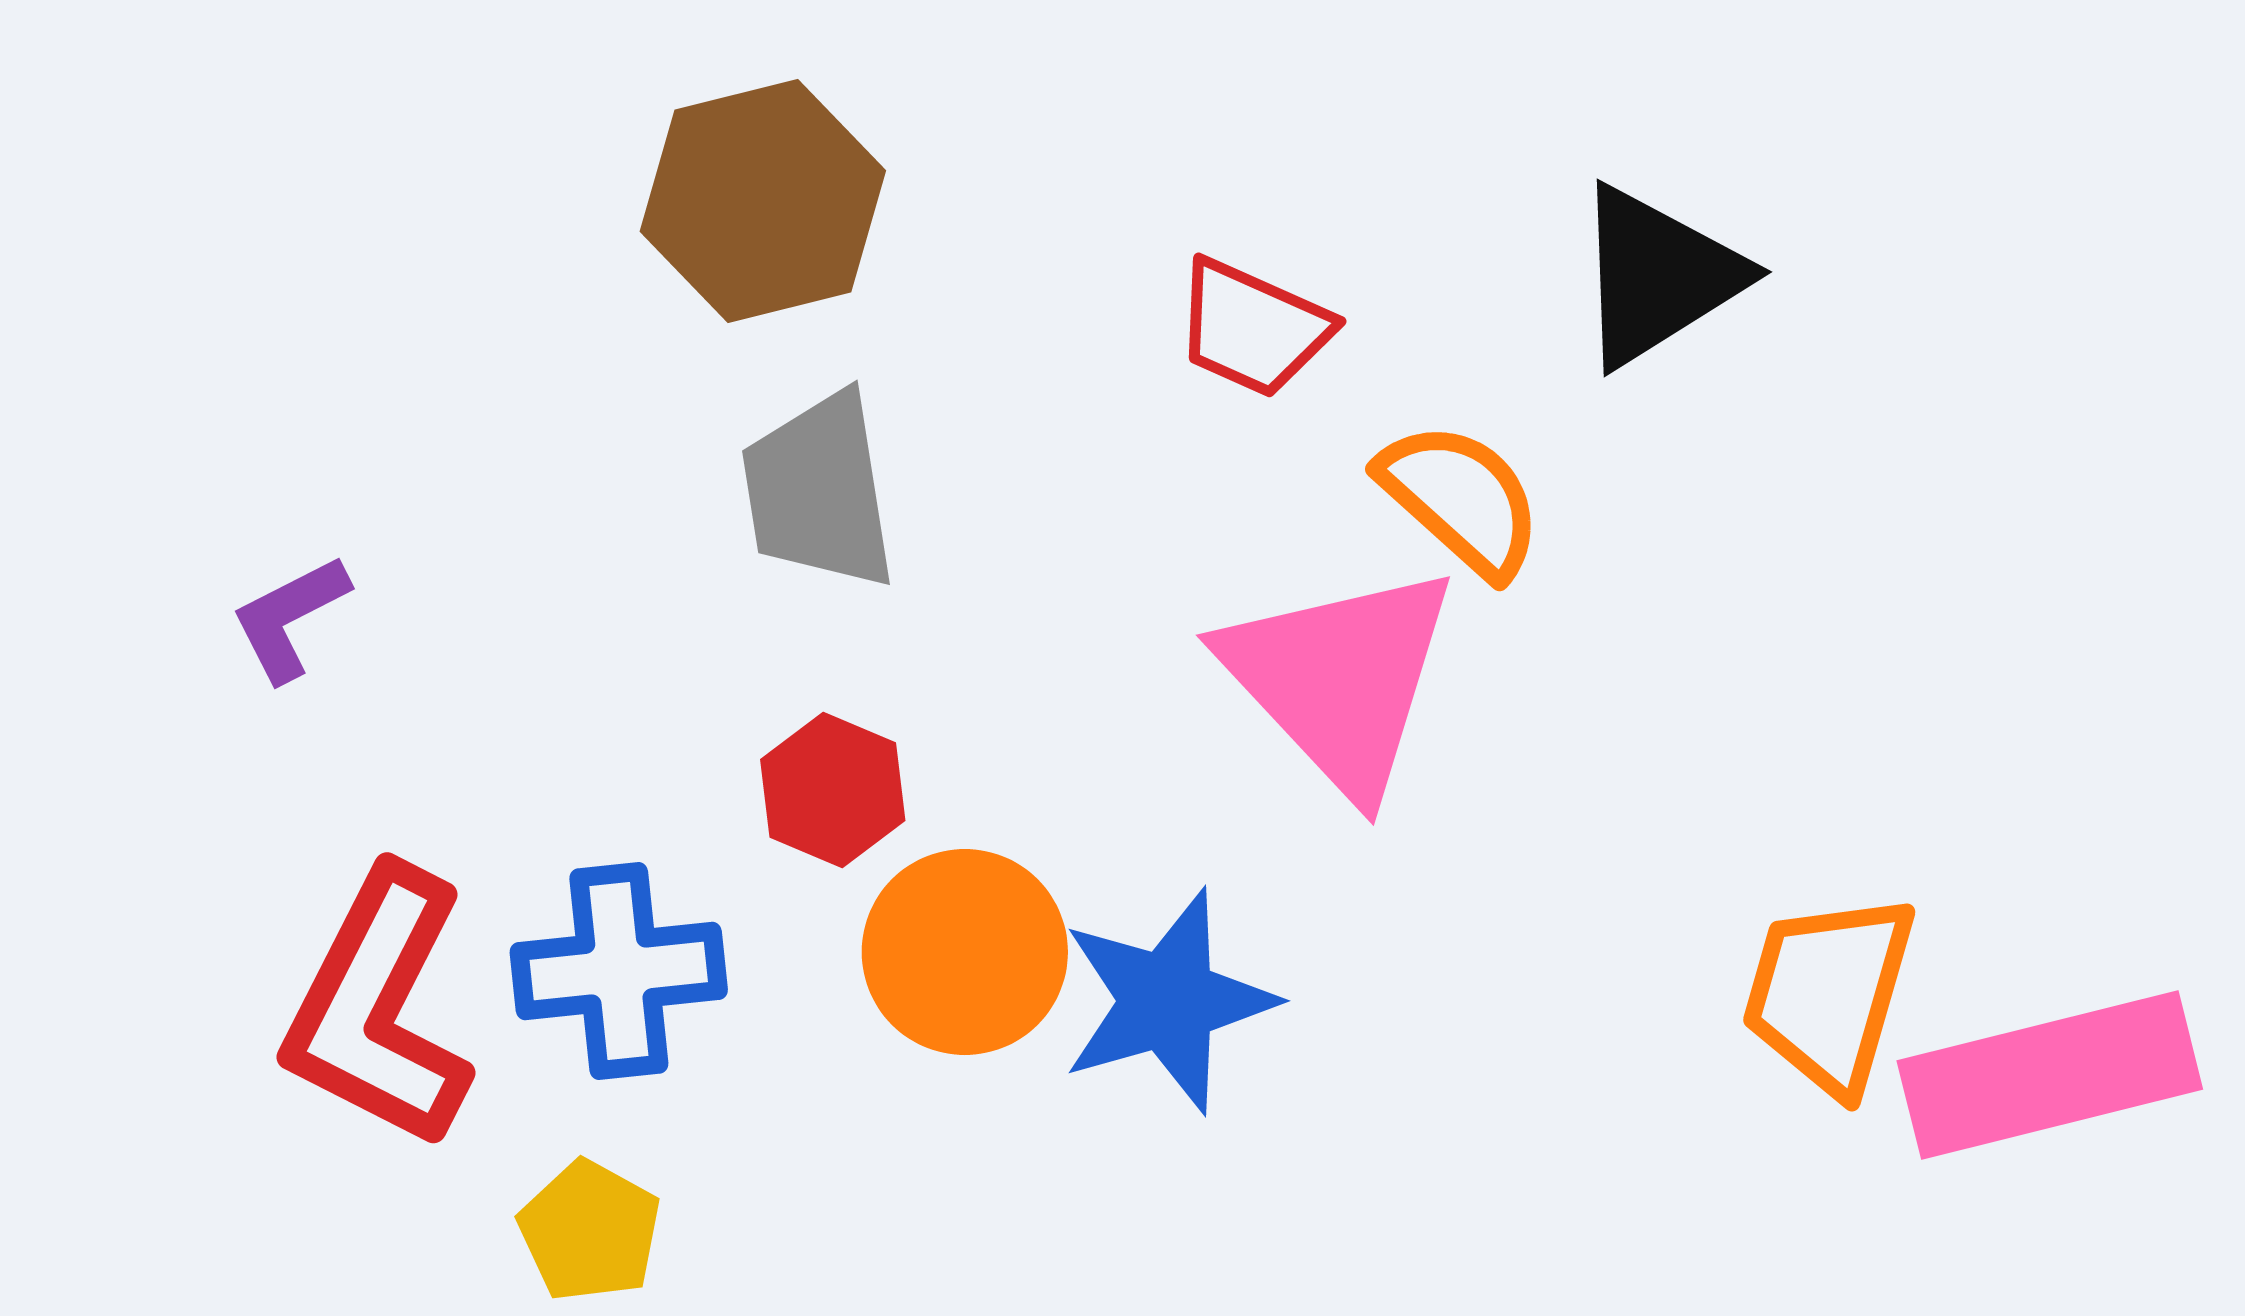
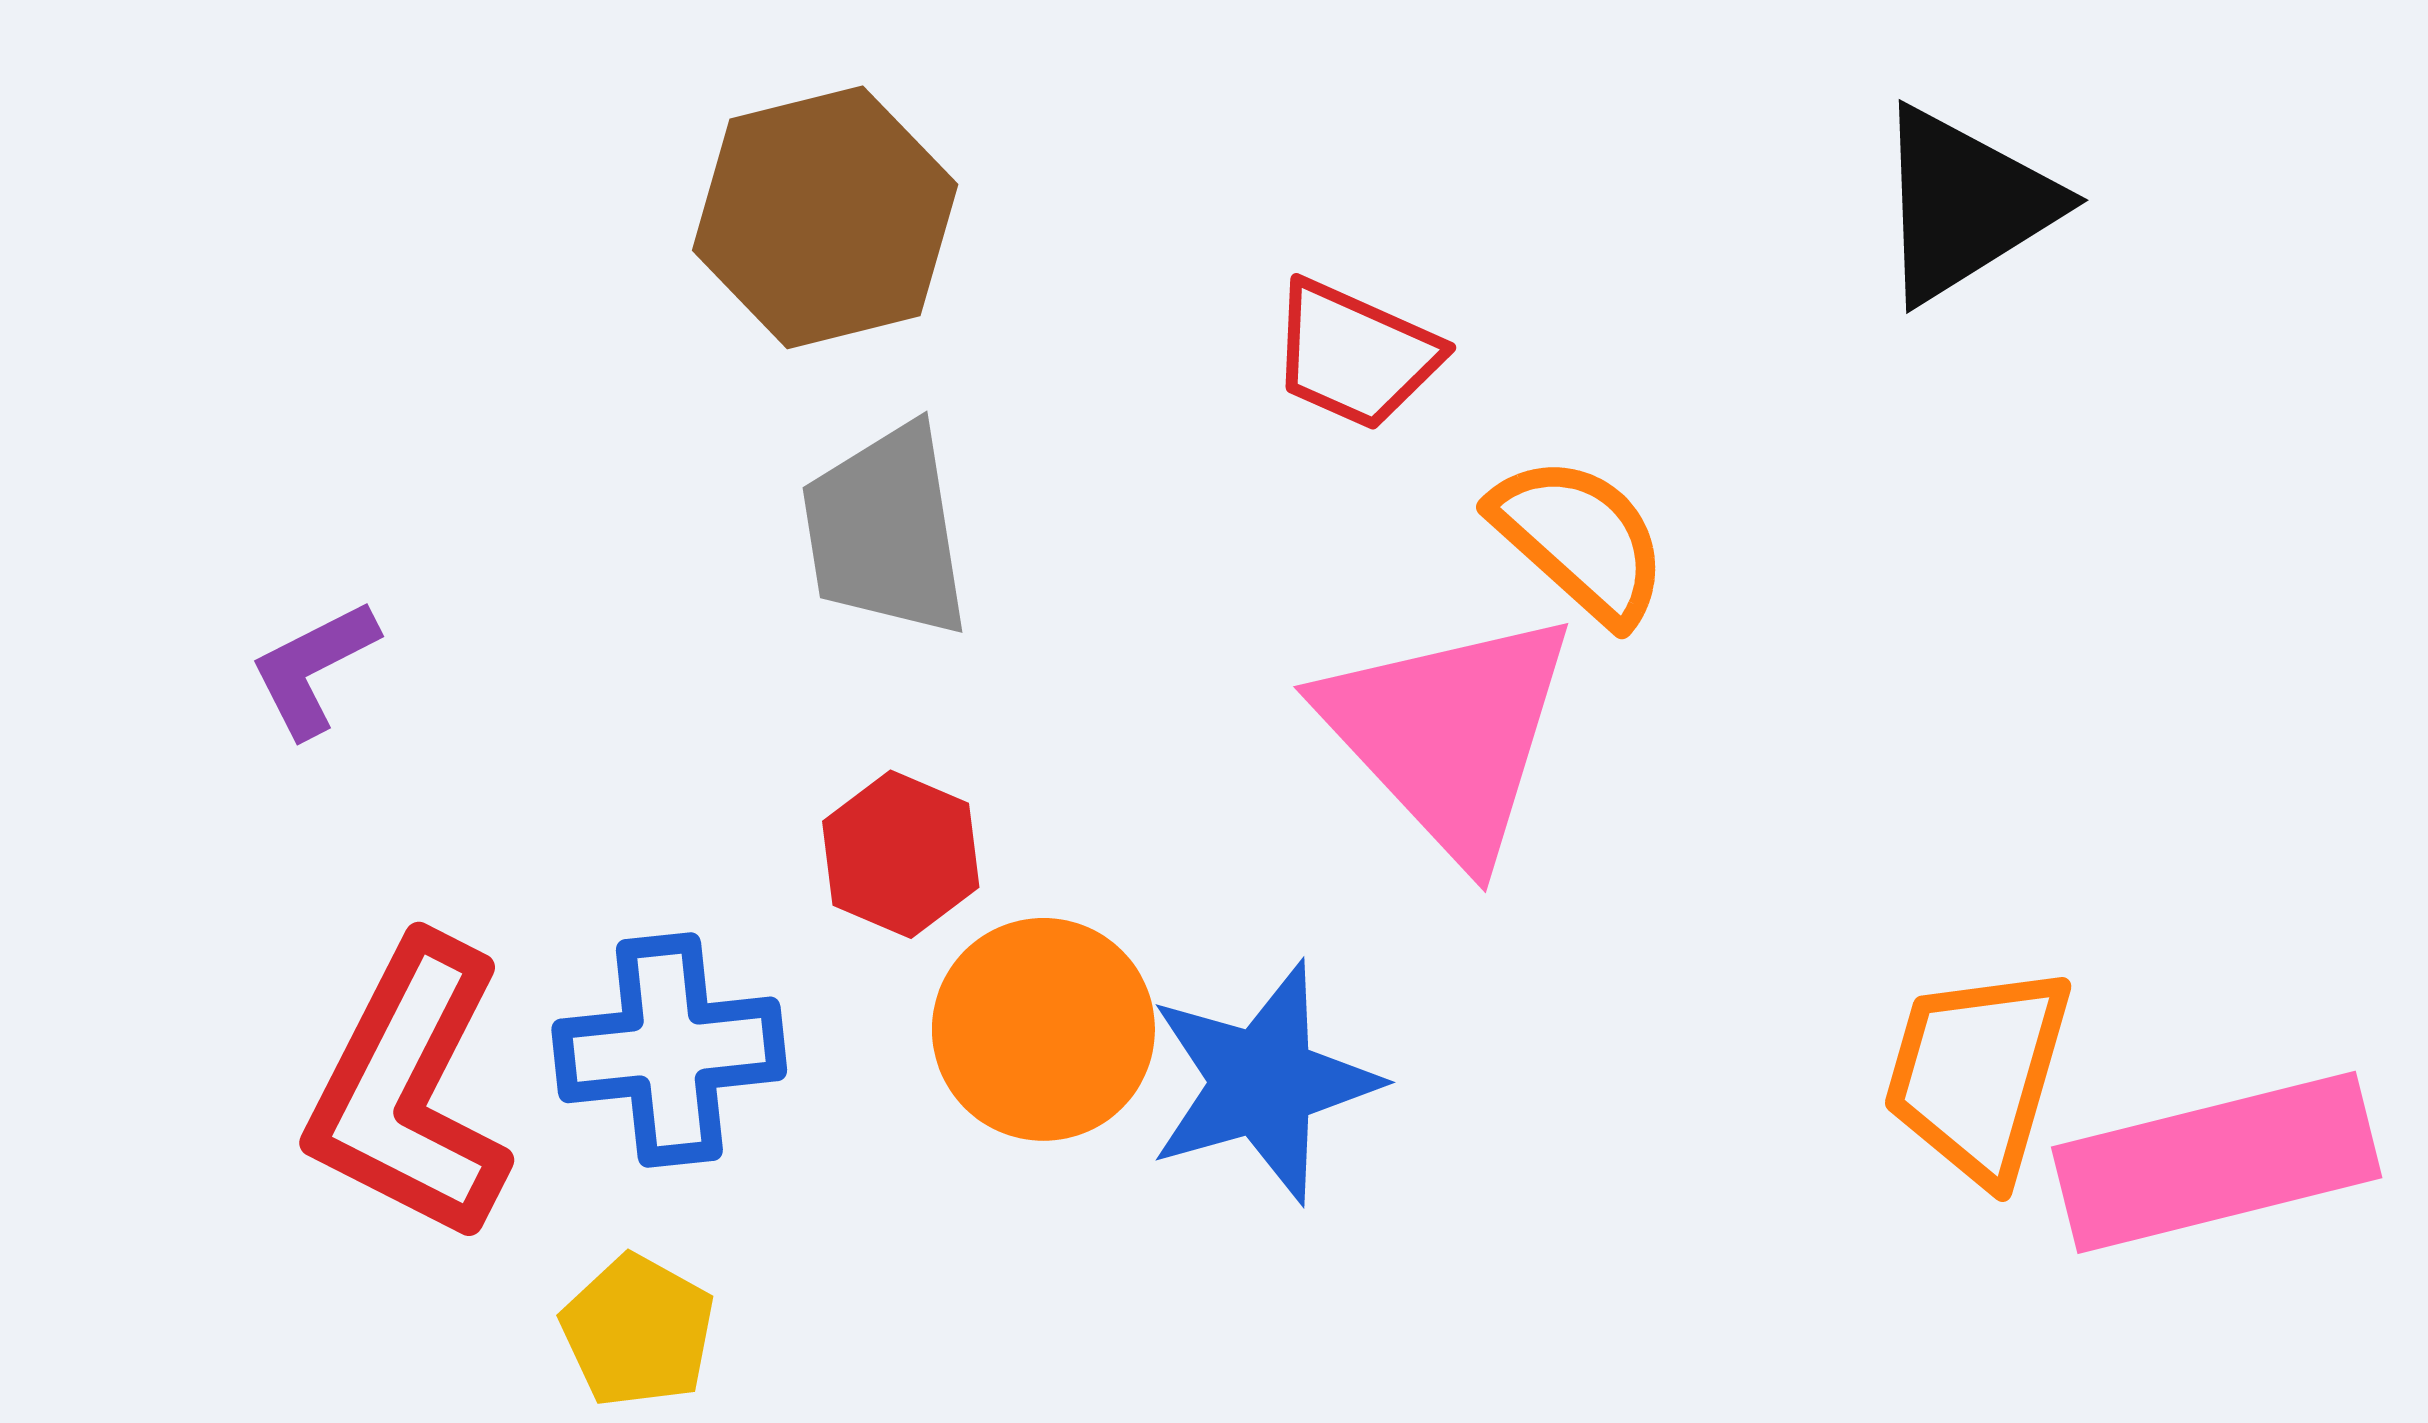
black triangle: (1658, 276) -> (1965, 204), moved

